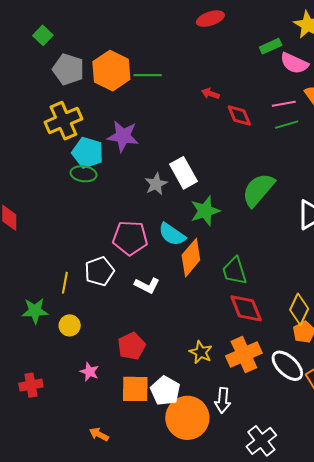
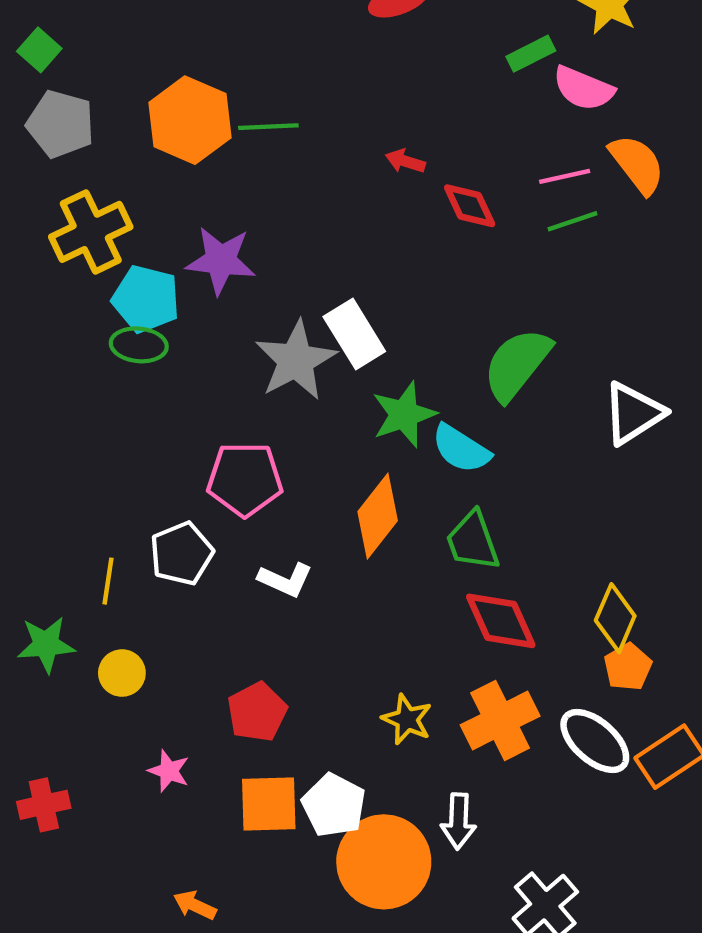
gray pentagon: (68, 69) -> (60, 124), moved
gray star: (156, 184) -> (296, 360), size x1.6
cyan semicircle: (172, 234) -> (461, 449), moved

